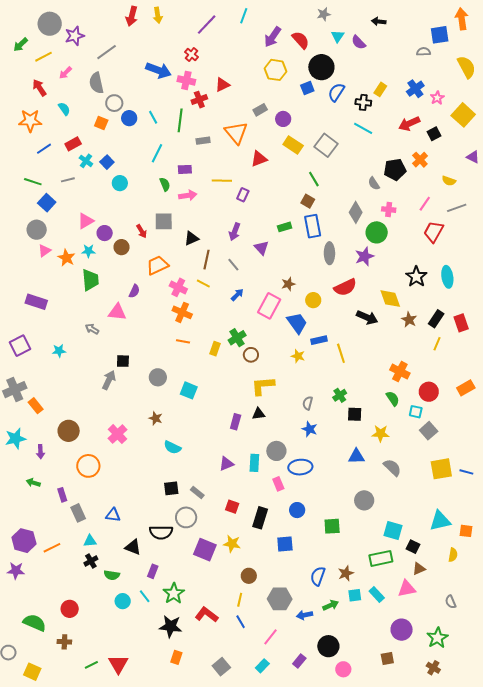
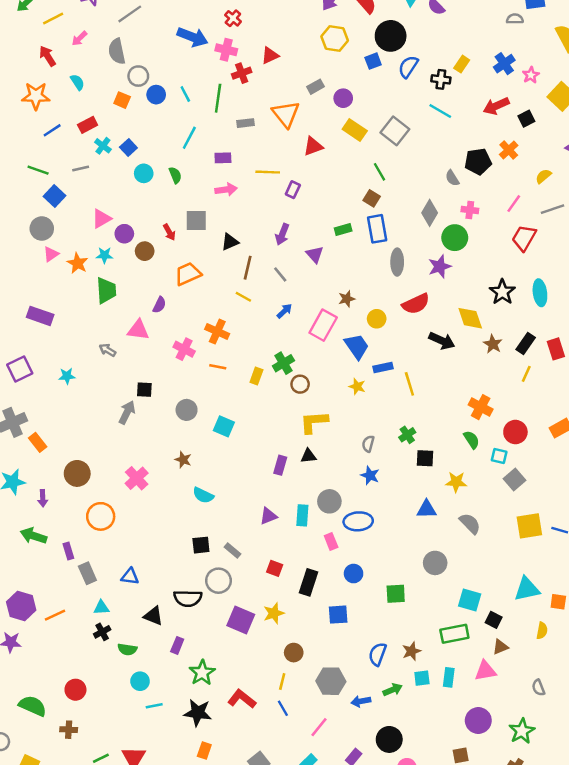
yellow semicircle: (449, 181) -> (543, 176), turned 120
green semicircle: (165, 184) -> (175, 175), moved
pink cross: (178, 287) -> (184, 349), moved
green arrow: (33, 483) -> (33, 536), size x1.5
yellow star: (232, 544) -> (274, 613), turned -30
cyan rectangle: (377, 594) -> (449, 677), turned 49
cyan line: (145, 596) -> (154, 706), moved, turned -64

